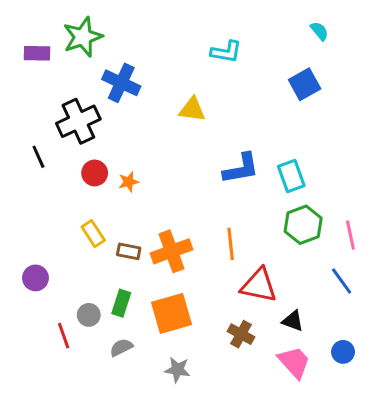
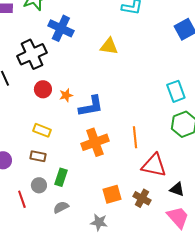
blue L-shape: (241, 169) -> (91, 106), moved
yellow rectangle: (93, 234) -> (42, 130), turned -36
brown rectangle: (129, 251) -> (38, 156), moved
orange square: (172, 313) -> (112, 194), moved, size x0.7

